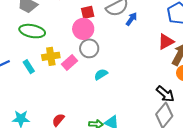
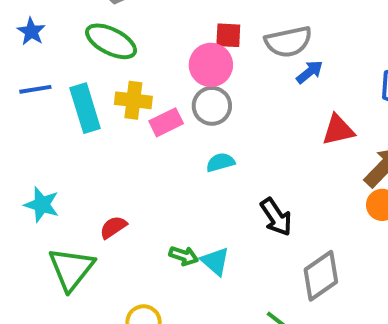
red triangle: (166, 42) -> (338, 130), moved
cyan rectangle: (29, 67) -> (85, 108), size x1.6
black arrow: (165, 94) -> (276, 217), moved

